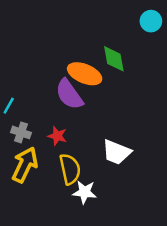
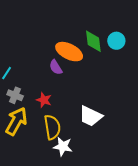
cyan circle: (151, 21) -> (116, 41), moved
purple semicircle: (69, 94) -> (56, 67), size x0.6

